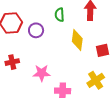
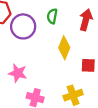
purple circle: (36, 30) -> (23, 26), size x1.5

